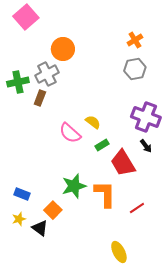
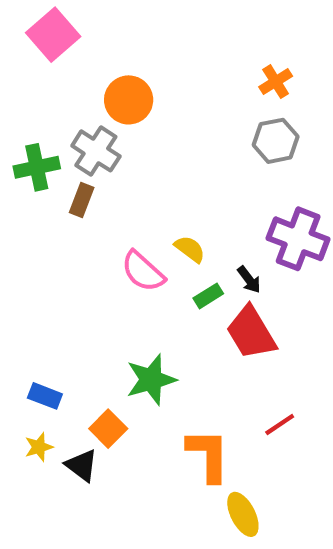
gray cross: (47, 74) -> (96, 151), turned -30
black arrow: (146, 146) -> (249, 280), moved
orange L-shape: (105, 194) -> (208, 455), moved

